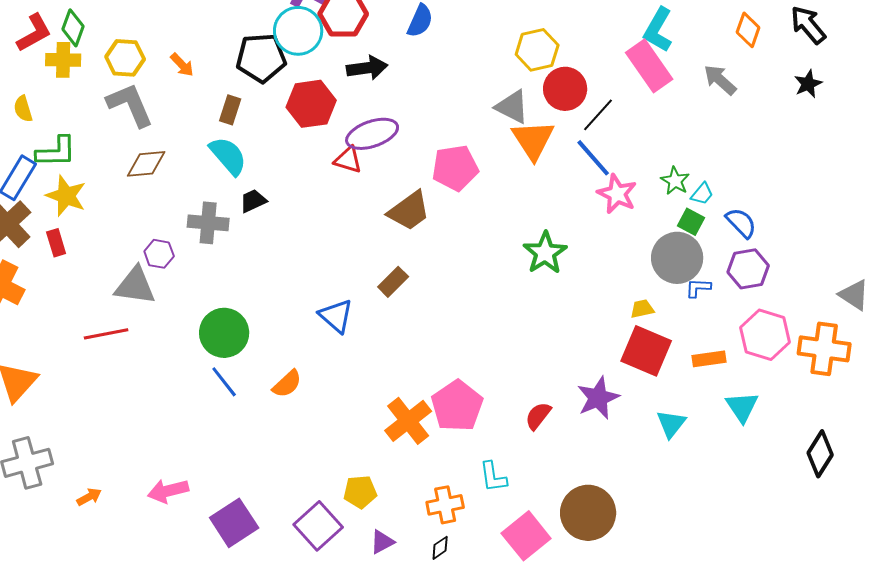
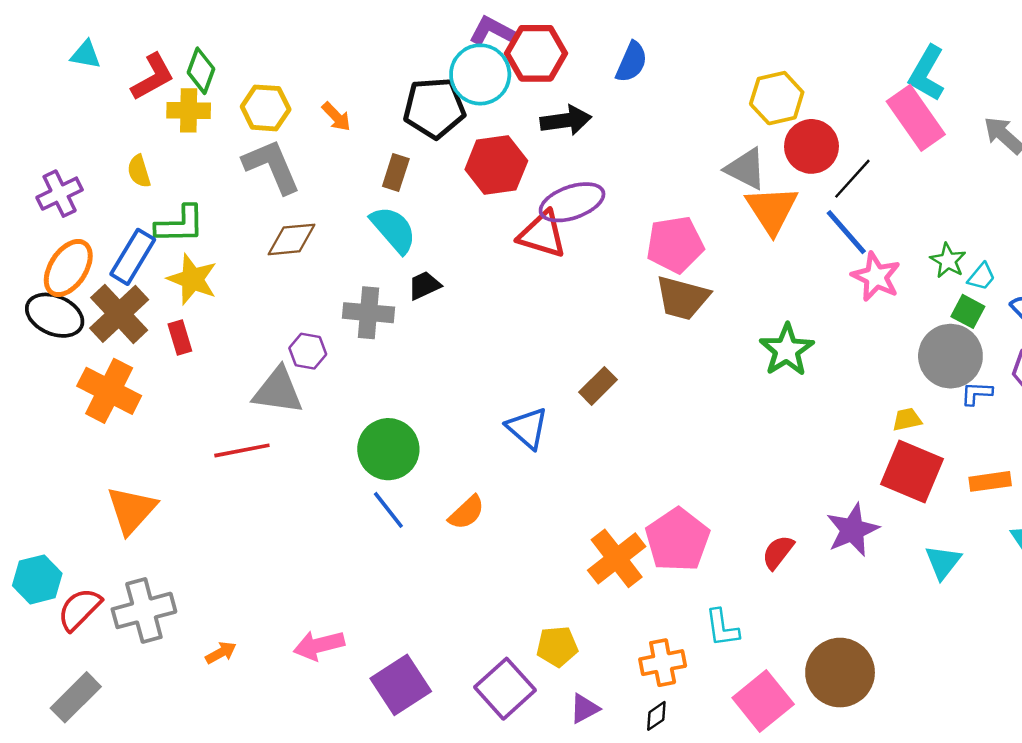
red triangle: (348, 160) -> (542, 235), size x1.4
brown trapezoid: (409, 211) -> (682, 298), moved, turned 51

